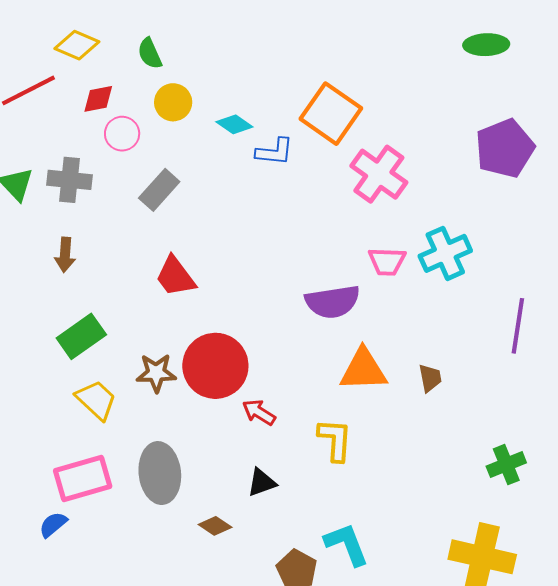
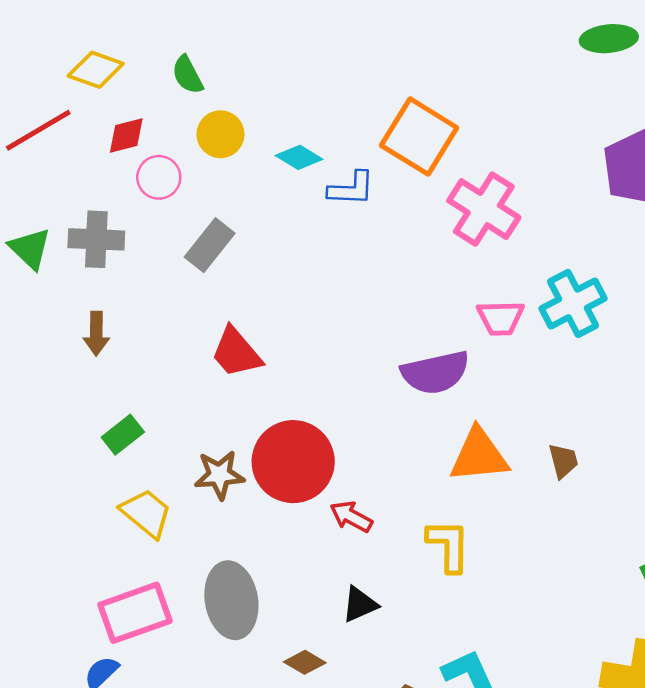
green rectangle: (81, 336) -> (123, 435), size x0.7

